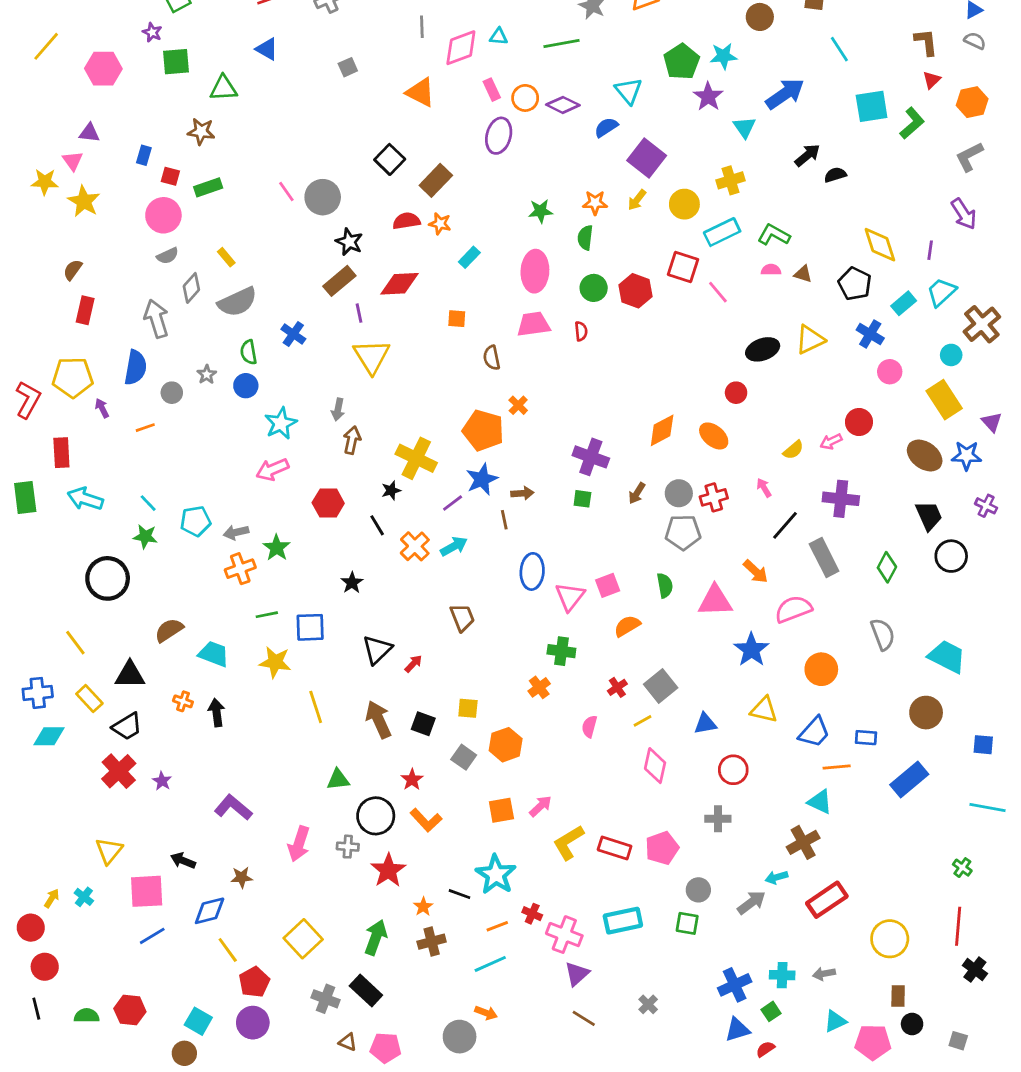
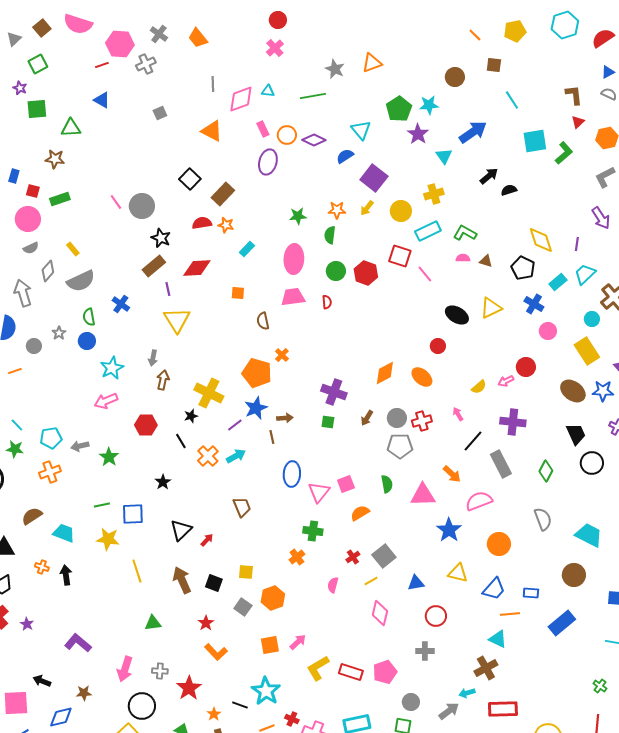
black ellipse: (763, 349) -> (457, 315), turned 50
orange cross: (240, 569) -> (50, 472), moved
black circle: (376, 816) -> (142, 706), moved
red rectangle: (827, 900) -> (503, 709), turned 32

